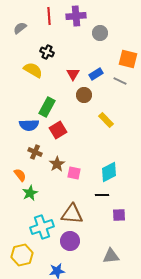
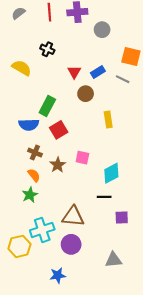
gray semicircle: (20, 28) -> (18, 13), moved
yellow semicircle: (33, 70) -> (22, 68), moved
yellow rectangle: (106, 120) -> (108, 119), turned 35
pink square: (74, 173) -> (82, 158), moved
orange semicircle: (20, 175) -> (34, 175), moved
yellow hexagon: (22, 255) -> (19, 246), moved

